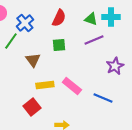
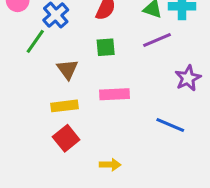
yellow rectangle: (45, 85) -> (65, 106), moved
pink rectangle: (72, 86) -> (114, 94), moved, turned -42

